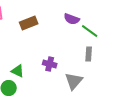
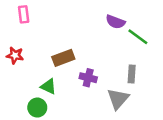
brown rectangle: (29, 23) -> (63, 58), moved
gray rectangle: (89, 54) -> (132, 74), moved

